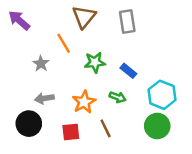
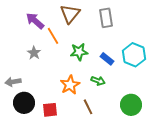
purple arrow: (19, 20) -> (35, 21), moved
cyan hexagon: (162, 95) -> (134, 55), moved
gray arrow: (44, 98) -> (13, 82), moved
red square: (71, 132) -> (50, 110), moved

